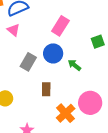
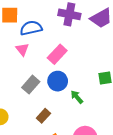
pink rectangle: (60, 26) -> (57, 54), moved
brown rectangle: (46, 89) -> (43, 116), turned 32

